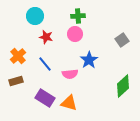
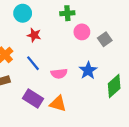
pink circle: (75, 34) -> (82, 32), moved
gray square: (122, 40) -> (105, 39), moved
blue star: (89, 60) -> (88, 70), moved

